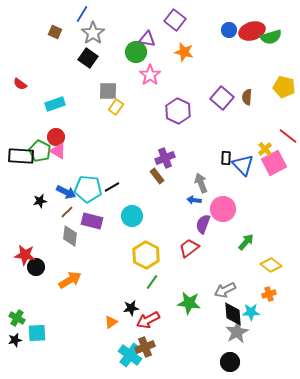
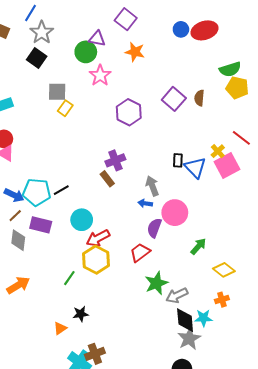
green semicircle: (271, 37) -> (230, 69), moved
green line: (152, 282) -> (69, 278), moved
green star: (189, 303) -> (156, 283), moved, turned -30
red arrow: (148, 320) -> (98, 238), moved

